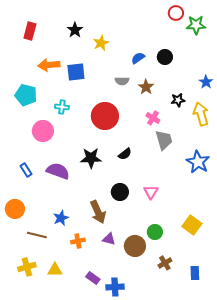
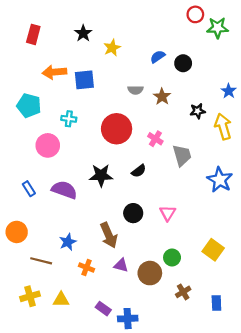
blue semicircle: (138, 58) -> (158, 57), moved
pink cross: (153, 118) -> (155, 139), moved
orange cross: (78, 241) -> (87, 267), turned 32

